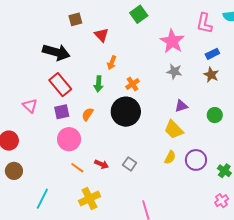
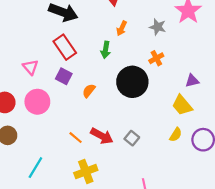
gray star: (174, 71) -> (158, 27), moved
orange cross: (132, 84) -> (156, 58), moved
purple square: (62, 112) -> (64, 76), turned 35
orange semicircle: (88, 114) -> (89, 91), moved
pink circle: (69, 139) -> (37, 102), moved
red arrow: (102, 164) -> (102, 136), size x1.5

